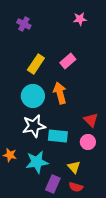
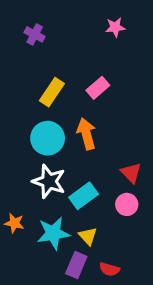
white star: (34, 126) -> (49, 181), turned 30
cyan rectangle: (58, 136) -> (84, 196), turned -42
yellow triangle: (74, 167) -> (88, 236), moved

